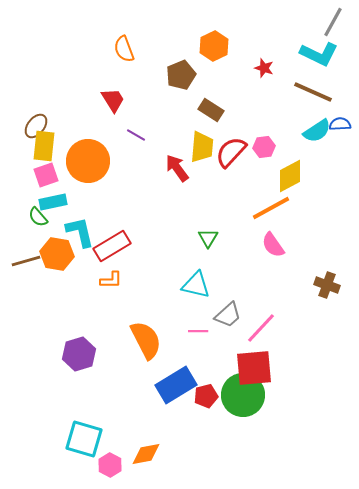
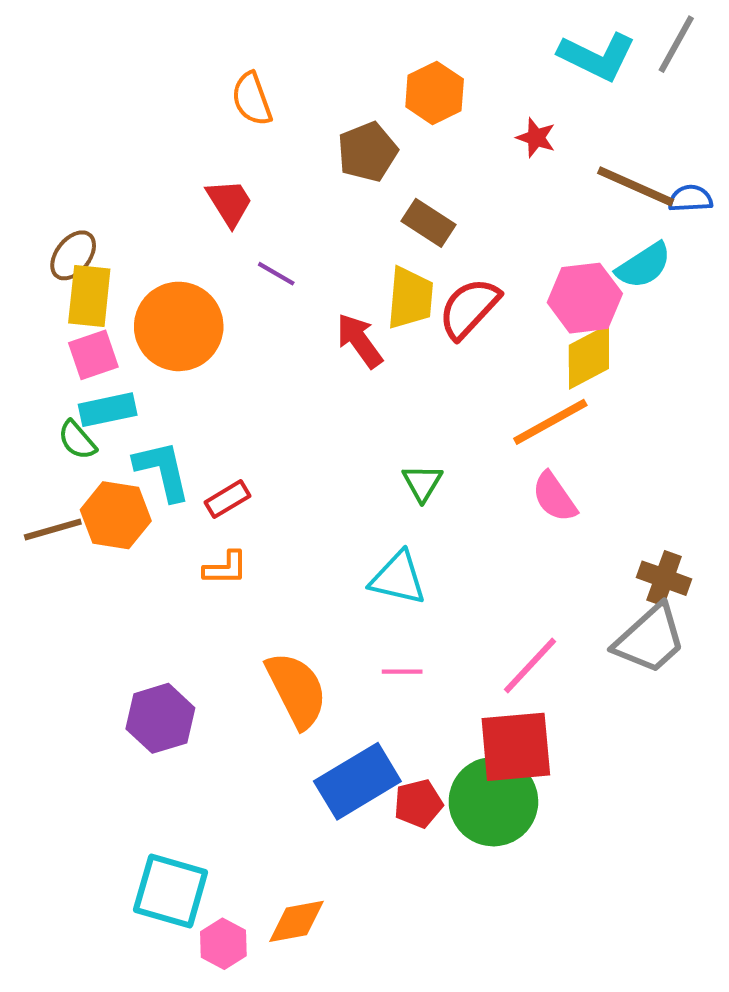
cyan L-shape: (319, 54) -> (597, 56), moved
blue semicircle: (340, 124) -> (690, 199), moved
pink hexagon: (264, 147) -> (585, 298), moved, size x1.6
red rectangle: (112, 246) -> (227, 499), size x0.6
gray trapezoid: (228, 315) -> (650, 639), moved, size x1.4

